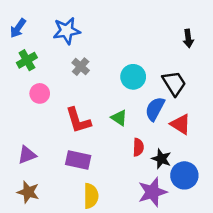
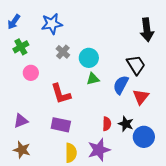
black arrow: (188, 38) -> (147, 30), size x1.6
cyan circle: (133, 77) -> (89, 58), moved
green triangle: (119, 118) -> (93, 79), moved, turned -48
red triangle: (181, 124) -> (141, 97), turned 36
red semicircle: (138, 147) -> (107, 124), moved
purple star: (152, 192) -> (99, 150), moved

